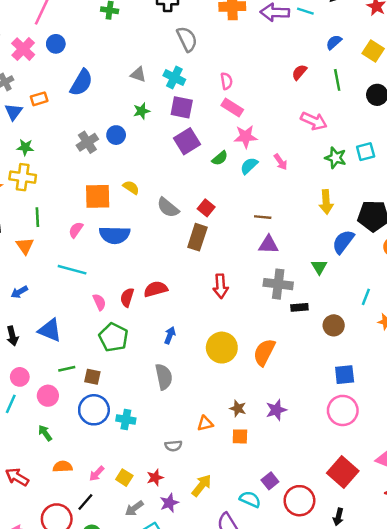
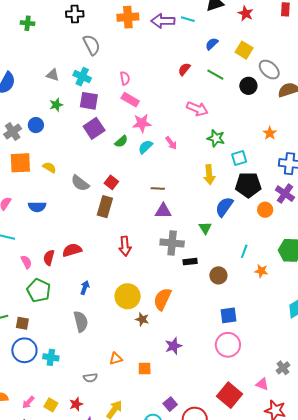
green line: (337, 80) -> (215, 75), turned -48
cyan square: (366, 152) -> (239, 158), moved
orange square: (98, 196) -> (20, 163), moved
blue semicircle: (115, 235) -> (37, 207), size x0.7
brown star: (238, 408) -> (142, 319), moved

